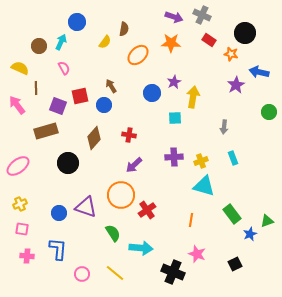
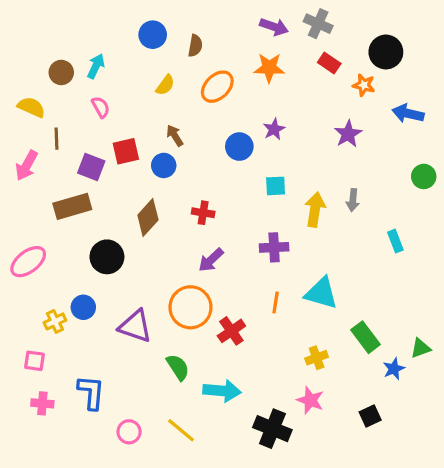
blue circle: (77, 22) -> (153, 35), moved
yellow semicircle: (105, 42) -> (165, 85), moved
purple star: (236, 85) -> (348, 134), moved
yellow arrow: (193, 97) -> (315, 210), moved
pink arrow: (17, 105) -> (27, 165), turned -114
cyan rectangle: (233, 158) -> (395, 241), moved
yellow cross: (201, 161) -> (317, 358), moved
yellow cross: (20, 204) -> (55, 321), moved
blue circle: (59, 213) -> (83, 307), moved
orange line: (191, 220) -> (276, 303), moved

